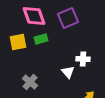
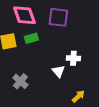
purple square: (68, 18) -> (58, 17), turned 30

